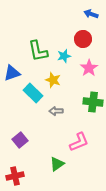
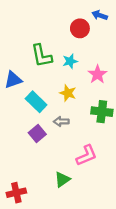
red circle: (83, 39) -> (80, 28), moved
yellow star: (53, 80) -> (68, 93), moved
purple square: (20, 140) -> (37, 134), moved

